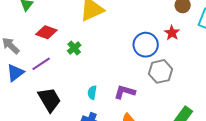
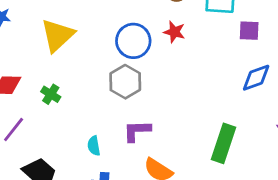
blue circle: (146, 45) -> (133, 41), moved
gray hexagon: (160, 71) -> (125, 82), moved

